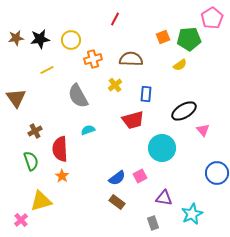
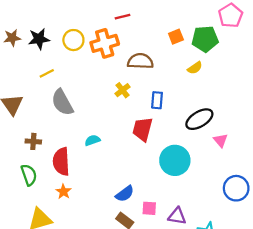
red line: (115, 19) -> (122, 17), turned 48
orange cross: (93, 59) -> (105, 43), moved, size x1.4
gray semicircle: (78, 96) -> (62, 102), moved
red trapezoid: (133, 120) -> (143, 129), turned 120
brown cross: (35, 131) -> (33, 141), turned 32
pink square: (140, 176) -> (149, 208), moved, turned 32

